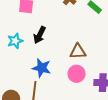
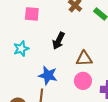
black arrow: (40, 35) -> (59, 41), moved

